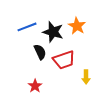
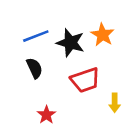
black semicircle: (40, 52) -> (34, 68), moved

